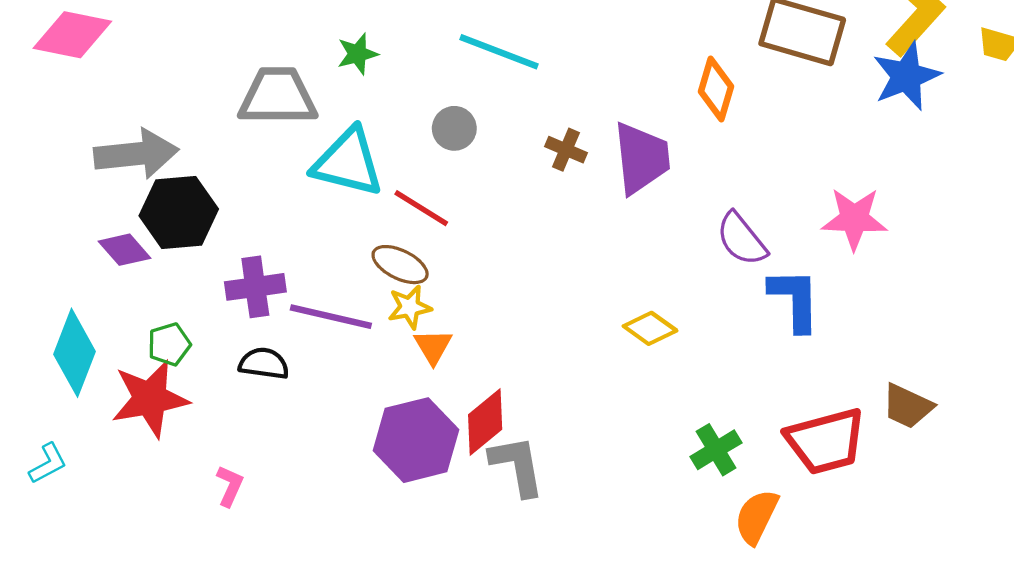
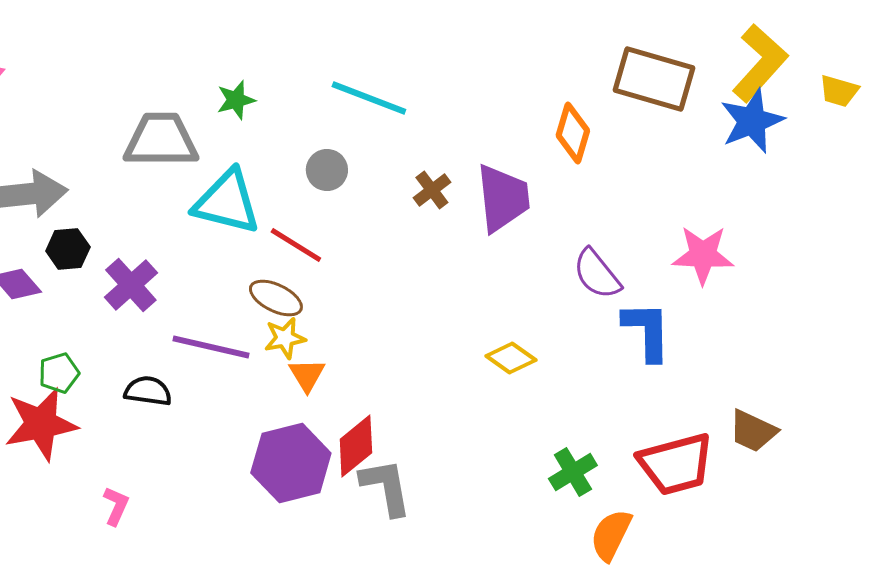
brown cross: (566, 150) -> (432, 190), turned 30
black hexagon: (179, 212) -> (68, 249), size x0.6
purple cross: (255, 287) -> (131, 285), moved, turned -34

